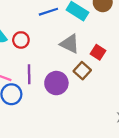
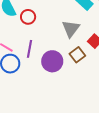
gray triangle: (70, 44) -> (71, 29), turned 30

